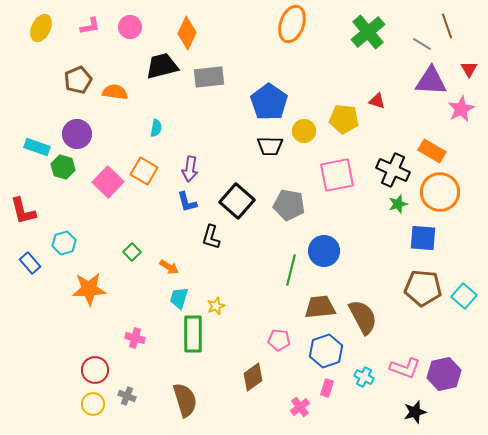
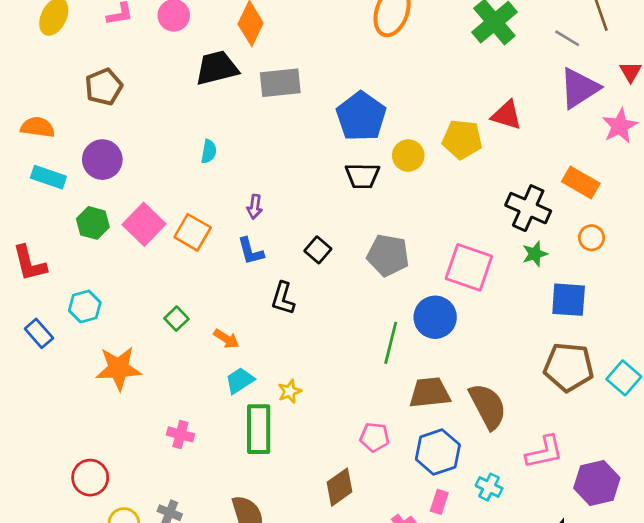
purple triangle: (431, 81) -> (579, 88), turned -36
orange semicircle: (115, 92) -> (38, 127), moved
red triangle: (377, 101) -> (507, 115), size x1.4
green hexagon: (63, 167) -> (93, 223), moved
purple arrow: (190, 169) -> (255, 207), size x0.7
orange square: (144, 171) -> (193, 232), moved
pink square: (337, 175) -> (469, 267), moved, turned 30
orange circle: (440, 192) -> (591, 238), size x0.5
black square: (237, 201) -> (318, 250), size x0.6
cyan trapezoid: (179, 298) -> (240, 381), turned 40
pink L-shape: (405, 368) -> (544, 452), moved, turned -32
red circle: (95, 370) -> (90, 478), moved

